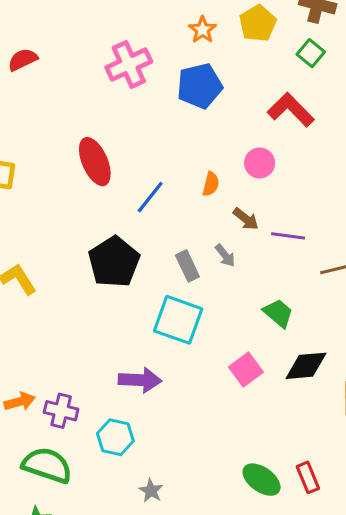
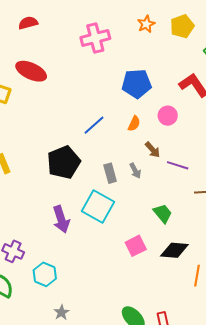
blue pentagon: (200, 86) -> (137, 84), moved
red ellipse: (95, 162) -> (31, 71), moved, turned -52
purple arrow: (140, 380) -> (61, 219), moved, turned 60

